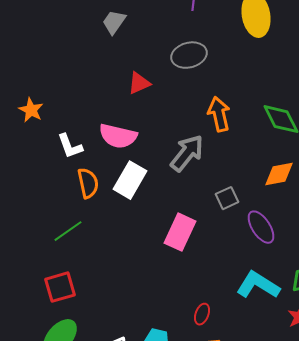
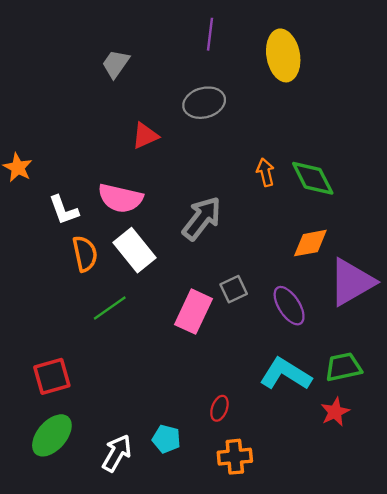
orange arrow: (219, 114) -> (265, 172), moved, size x0.7
white rectangle: (130, 180) -> (135, 250), turned -69
gray square: (227, 198) -> (234, 289), moved
green line: (68, 231) -> (110, 308), moved

